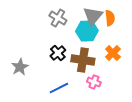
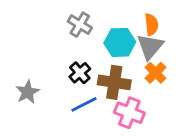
gray triangle: (93, 16) -> (150, 47), moved
pink cross: (94, 82) -> (129, 113), size x1.5
blue line: (59, 88) -> (84, 104), moved

